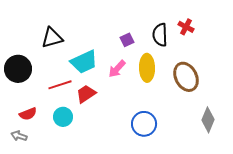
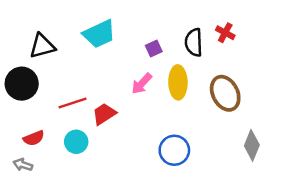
black triangle: (52, 38) -> (42, 46), moved
cyan trapezoid: (84, 62) -> (99, 34), moved

